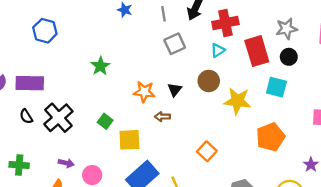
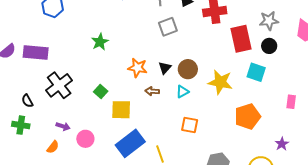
cyan triangle: (218, 50) -> (182, 92), moved
brown circle: (209, 81) -> (188, 69), moved
black semicircle: (26, 116) -> (27, 101), moved
orange square: (207, 151) -> (190, 125), turned -36

